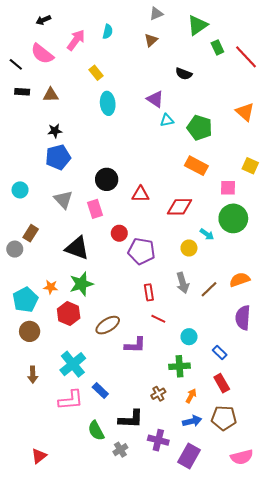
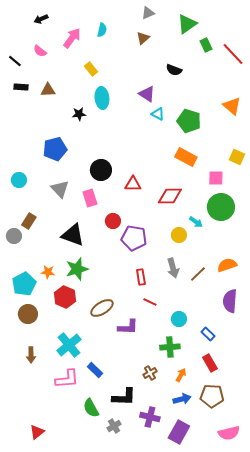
pink semicircle: (42, 54) -> (40, 51), size x0.6
cyan triangle: (167, 120) -> (158, 114), turned 40
black star: (55, 131) -> (79, 114), moved

